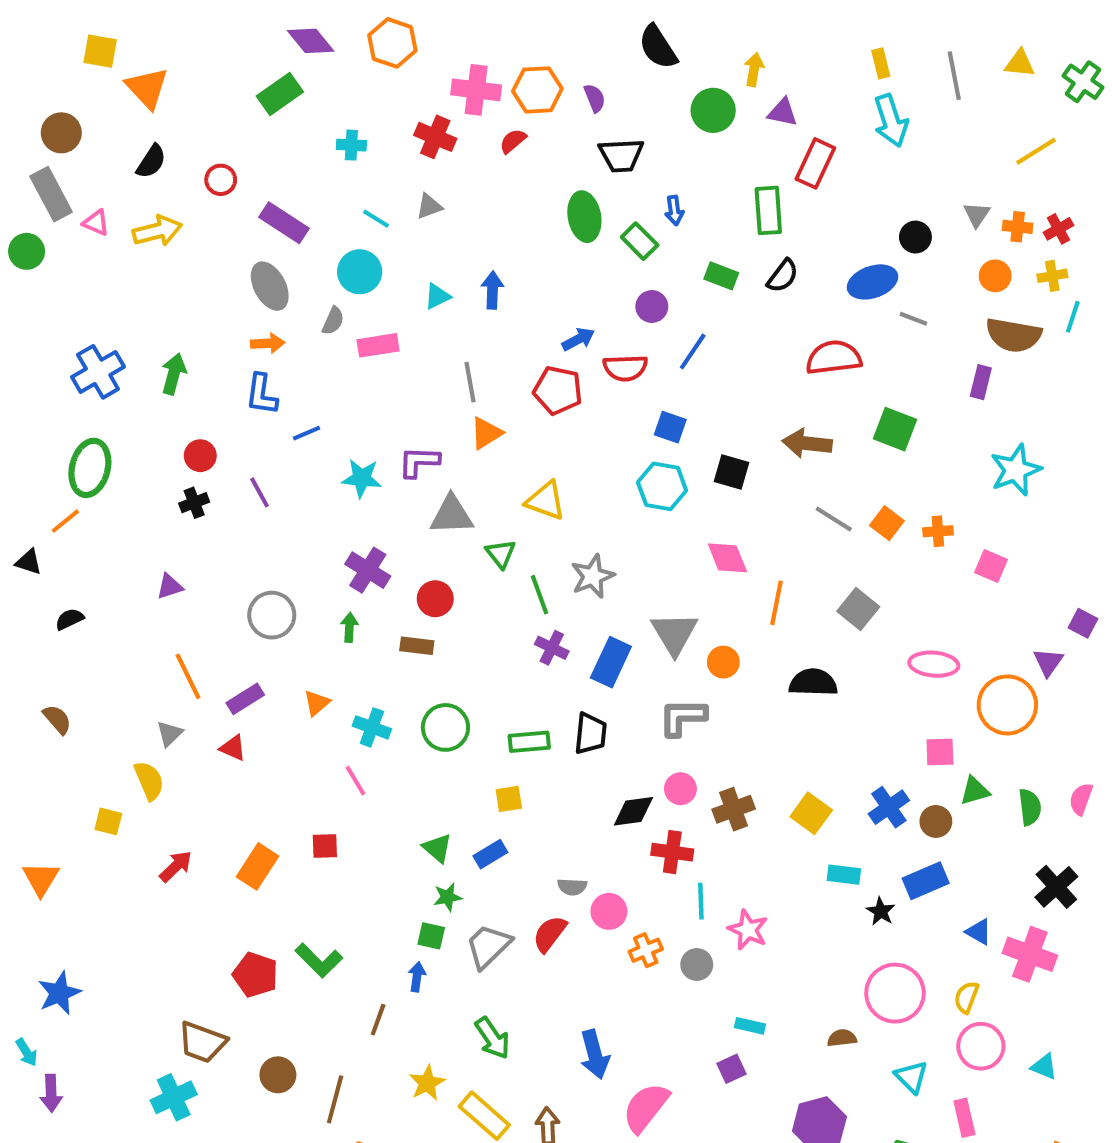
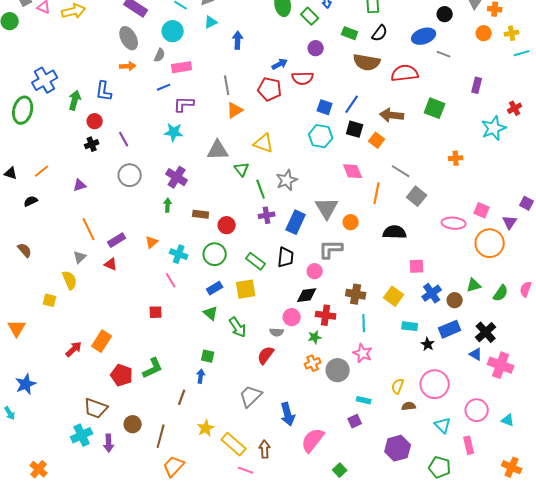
red cross: (1058, 229) -> (515, 108), moved
cyan triangle: (437, 296) -> (211, 22), moved
cyan line: (1073, 317) -> (522, 53), turned 56
brown semicircle: (1014, 335) -> (367, 62), moved
blue line: (693, 351) -> (352, 104), moved
green arrow: (174, 374) -> (75, 100), moved
blue L-shape: (262, 394) -> (104, 91), moved
blue line: (307, 433) -> (164, 87), moved
purple L-shape: (419, 462) -> (184, 104), moved
green ellipse: (90, 468) -> (23, 110), moved
gray line: (834, 519) -> (401, 171), moved
orange line: (65, 521) -> (42, 171), moved
orange square: (887, 523) -> (377, 140), moved
pink square: (991, 566) -> (482, 210), moved
red circle: (435, 599) -> (227, 225), moved
gray circle: (272, 615) -> (130, 175), moved
purple cross: (552, 648) -> (267, 215), turned -35
green rectangle: (529, 742) -> (256, 261), turned 42
pink square: (940, 752) -> (417, 266), moved
pink circle: (680, 789) -> (315, 271), moved
yellow square: (509, 799) -> (246, 289), size x1.5
green semicircle: (1030, 807) -> (501, 293), turned 42
brown cross: (734, 809) -> (356, 294), turned 30
blue rectangle: (490, 854) -> (215, 288), moved
red arrow: (176, 866) -> (74, 349), moved
orange rectangle: (257, 866) -> (102, 341), moved
black cross: (1056, 887) -> (486, 332), moved
green star: (447, 897) -> (315, 337), moved
cyan line: (701, 901) -> (364, 323), moved
pink circle: (609, 911) -> (292, 317), moved
gray trapezoid: (488, 946) -> (251, 396), moved
green L-shape: (319, 960) -> (153, 368), turned -70
gray circle: (697, 964) -> (338, 370), size x1.5
yellow semicircle: (967, 997) -> (398, 386), moved
green arrow: (492, 1038) -> (238, 327), moved
purple arrow: (51, 1093) -> (109, 443), moved

